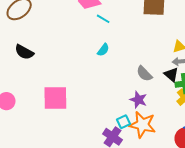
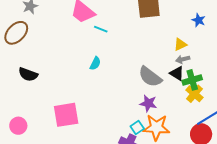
cyan semicircle: (103, 50) -> (95, 63), moved
gray semicircle: (144, 74) -> (150, 77), size x1.4

